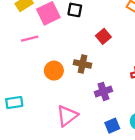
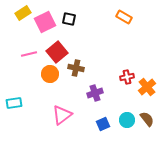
red square: (103, 36) -> (57, 52), moved, size x1.5
pink line: (30, 39) -> (29, 54), moved

